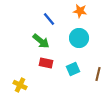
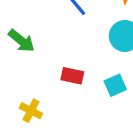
green arrow: (41, 41) -> (21, 41), moved

